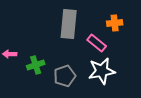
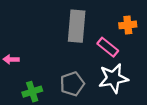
green cross: (36, 65) -> (32, 92), moved

